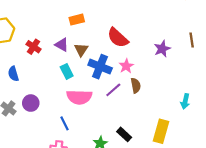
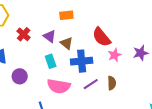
brown triangle: (81, 50) -> (67, 43), turned -32
pink star: (126, 66) -> (115, 55), moved
blue cross: (100, 67) -> (82, 61), turned -35
purple circle: (31, 103) -> (20, 76), moved

